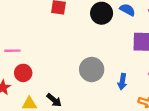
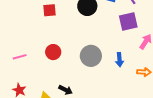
red circle: (23, 73) -> (53, 52), moved

